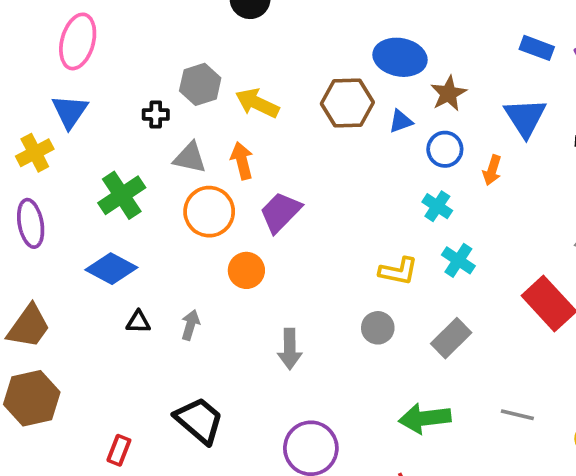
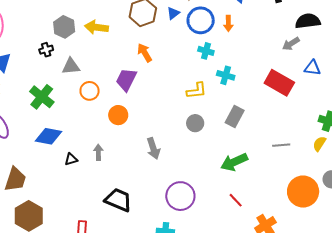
blue circle: (445, 149) -> (201, 20), size x1.4
orange arrow: (242, 161) -> (145, 53), moved
orange circle: (209, 212) -> (90, 91), size x0.7

